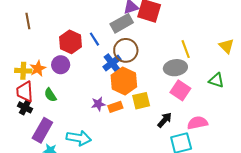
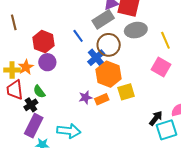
red hexagon: (70, 42) -> (44, 42), moved
gray ellipse: (175, 68) -> (136, 30), moved
pink square: (180, 90) -> (161, 67), moved
black cross: (25, 107) -> (31, 105), moved, turned 32
black arrow: (165, 120) -> (156, 118), moved

